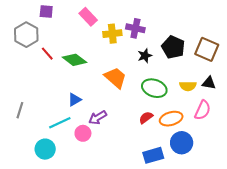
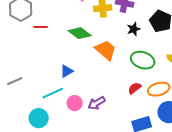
red line: (47, 54) -> (41, 27), turned -48
green diamond: (75, 60) -> (80, 33), moved
gray line: (20, 110) -> (15, 81), turned 49
purple arrow: (98, 118) -> (97, 103), moved

